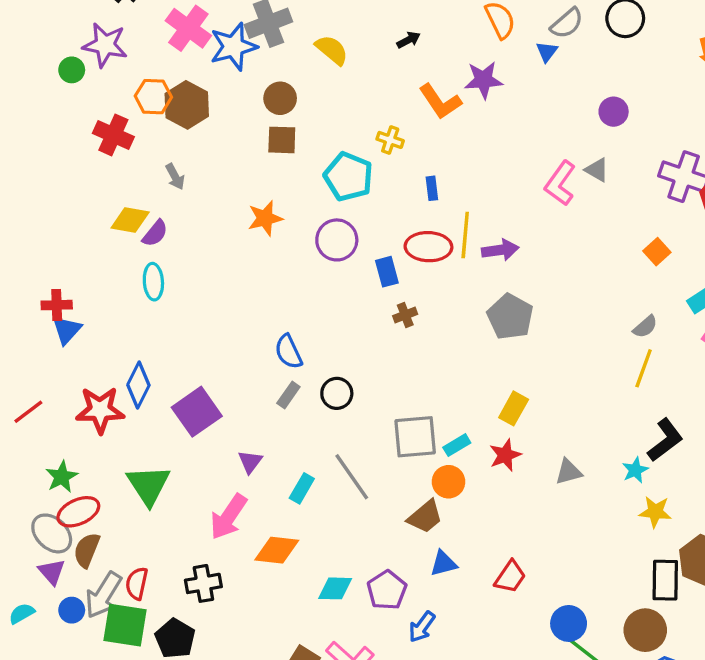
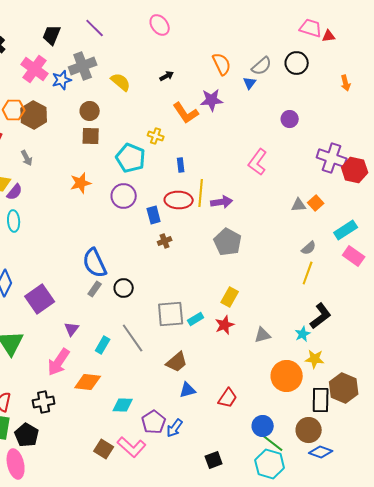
blue star: (233, 47) -> (62, 80), size x0.7
gray triangle: (597, 170) -> (299, 205), moved, turned -35
blue semicircle: (288, 352) -> (95, 263), size x1.4
orange circle: (449, 482) -> (287, 376), moved, size x1.6
purple pentagon: (387, 590) -> (154, 422), moved

